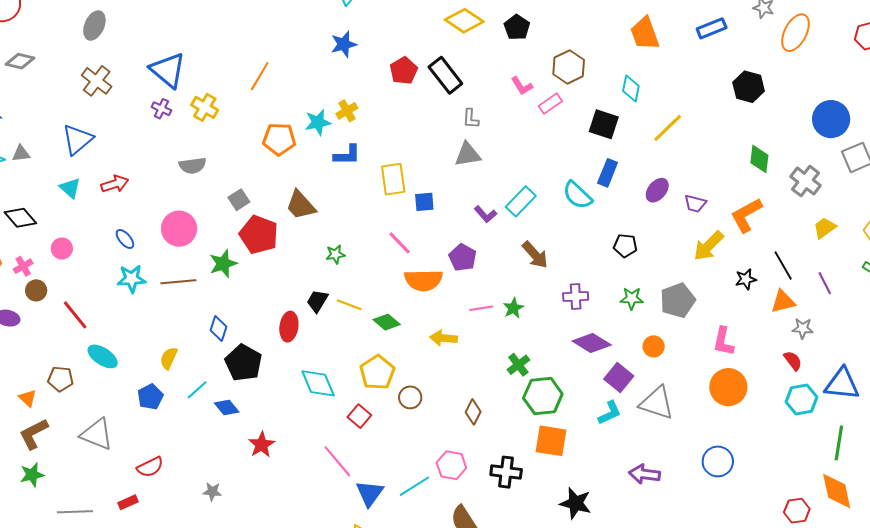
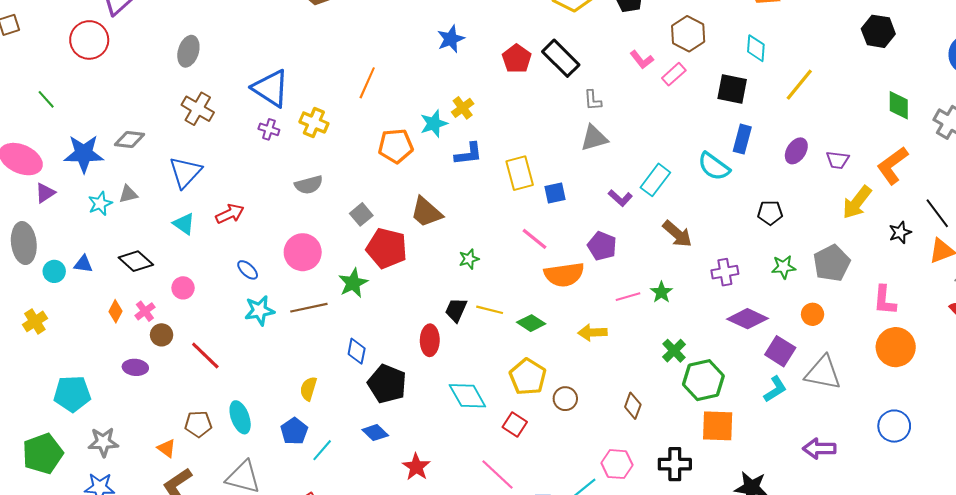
gray diamond: (20, 61) -> (129, 139), moved
cyan ellipse: (103, 356) -> (240, 417), moved, turned 44
cyan line: (197, 390) -> (322, 450), moved

